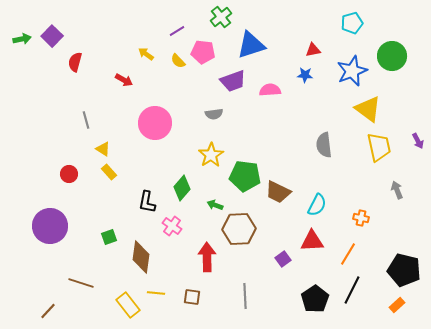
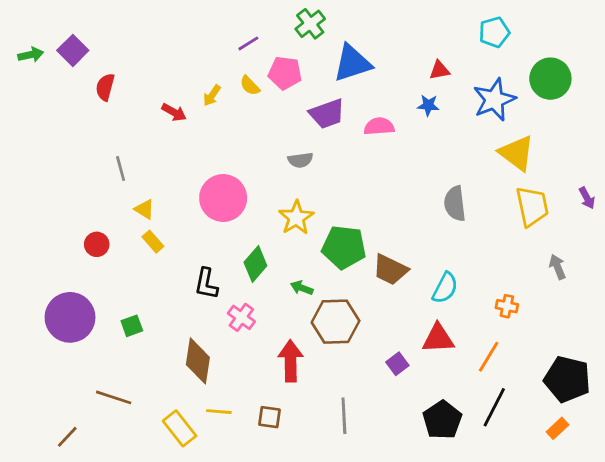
yellow arrow: (146, 54) -> (212, 95), moved, turned -91
pink circle: (155, 123) -> (223, 198), moved
green square: (109, 237) -> (132, 326), moved

